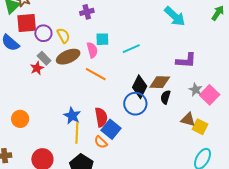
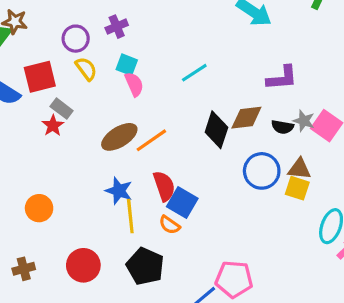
red square: (27, 23) -> (40, 77), moved
purple circle: (43, 33) -> (76, 39), moved
cyan square: (102, 39) -> (127, 65), moved, turned 32
brown ellipse: (68, 57) -> (119, 137), moved
orange line: (96, 74) -> (151, 140), moved, turned -55
black semicircle: (165, 97) -> (282, 127), moved, turned -88
blue circle: (135, 104) -> (262, 171), moved
yellow square: (200, 127) -> (297, 188), moved

